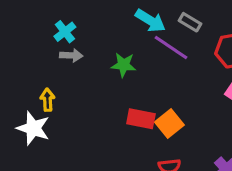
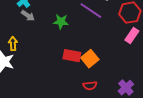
gray arrow: (71, 55) -> (28, 16), turned 32

